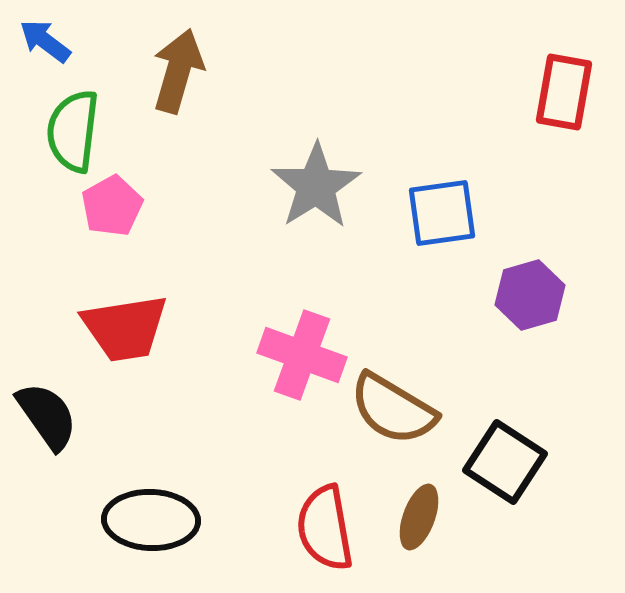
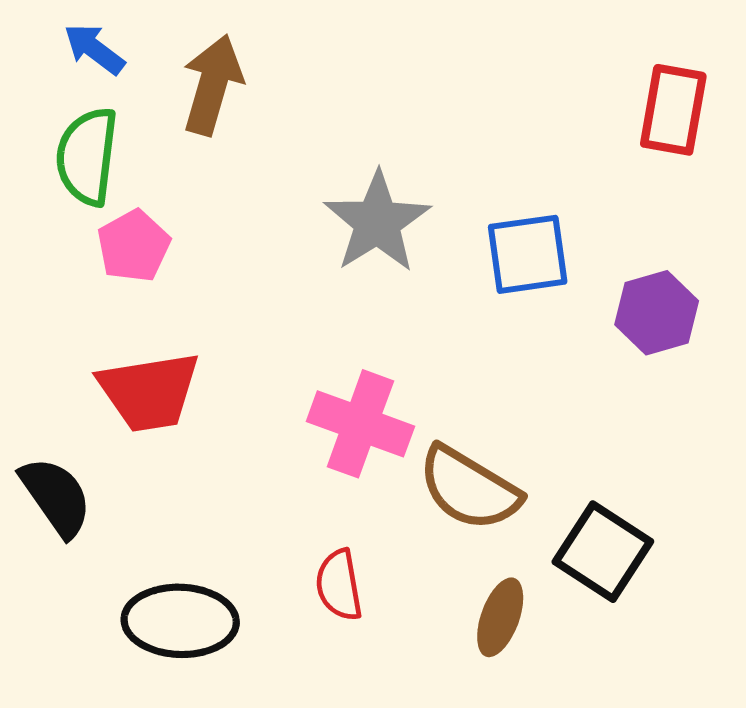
blue arrow: (45, 41) -> (94, 49), moved
purple hexagon: (530, 295) -> (657, 313), moved
red semicircle: (325, 528) -> (339, 585), moved, size x0.7

